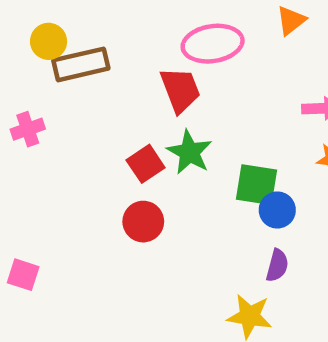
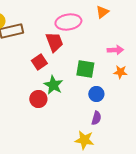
green star: (189, 152) -> (53, 85), moved
red square: (146, 164) -> (39, 62), moved
green square: (256, 185) -> (85, 69), moved

